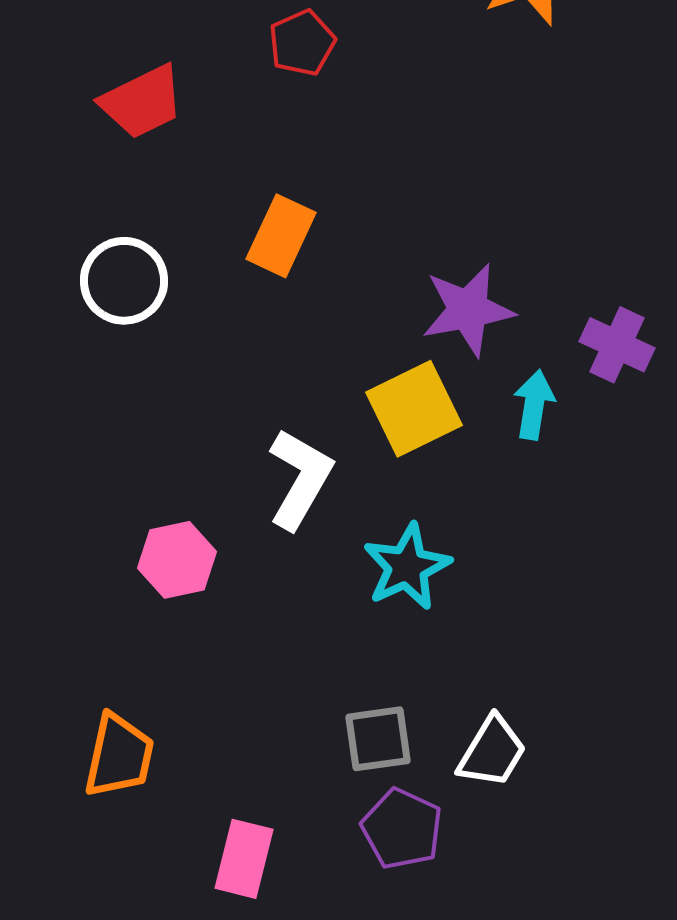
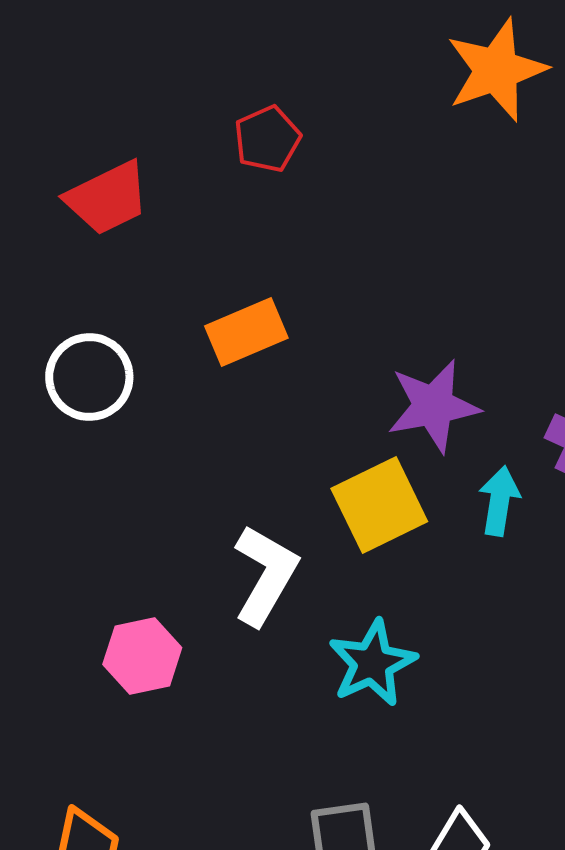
orange rectangle: (281, 236) -> (246, 332), turned 42

